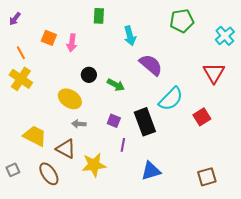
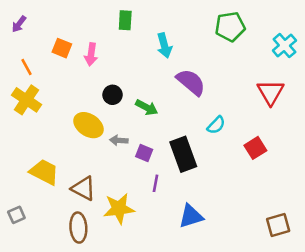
cyan semicircle: (171, 99) -> (216, 125), size x0.6
gray arrow: (79, 124) -> (119, 140), moved
brown ellipse: (49, 174) -> (78, 228), moved, turned 30
brown square: (207, 177) -> (278, 225), moved

